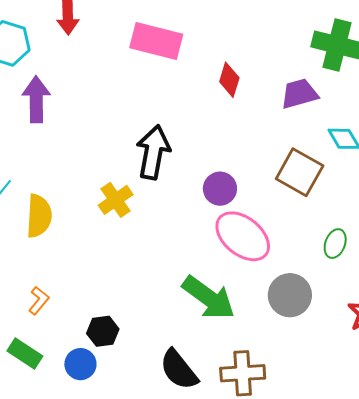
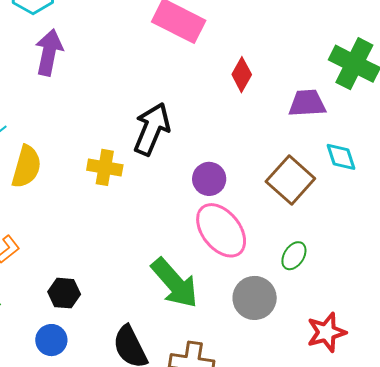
yellow cross: (116, 200) -> (105, 167), turned 32
green ellipse: (335, 244) -> (294, 256), moved
blue circle: (80, 364) -> (51, 340), moved

